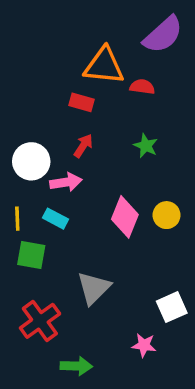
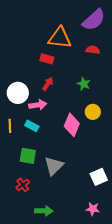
red semicircle: (142, 87) -> (93, 50), moved
yellow circle: (167, 215) -> (93, 112), moved
green square: (31, 255) -> (28, 156), moved
red cross: (40, 321) -> (23, 185), size x0.6
pink star: (144, 345) -> (93, 209), moved

